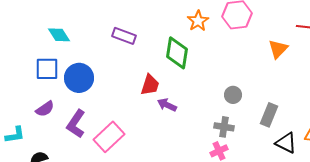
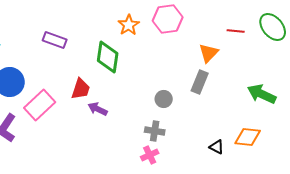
gray rectangle: (269, 115) -> (200, 82), moved
pink rectangle: (109, 137) -> (40, 105), moved
black triangle: (286, 143) -> (217, 147), size x0.7

